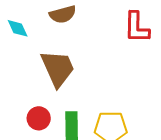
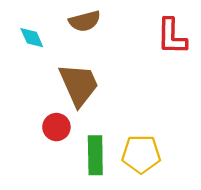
red circle: (39, 118) -> (56, 127), moved

